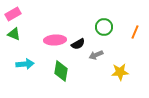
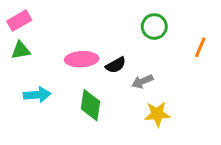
green circle: (104, 27) -> (154, 27), moved
green triangle: (14, 34) -> (21, 50), turned -32
yellow star: (120, 72) -> (157, 114), moved

